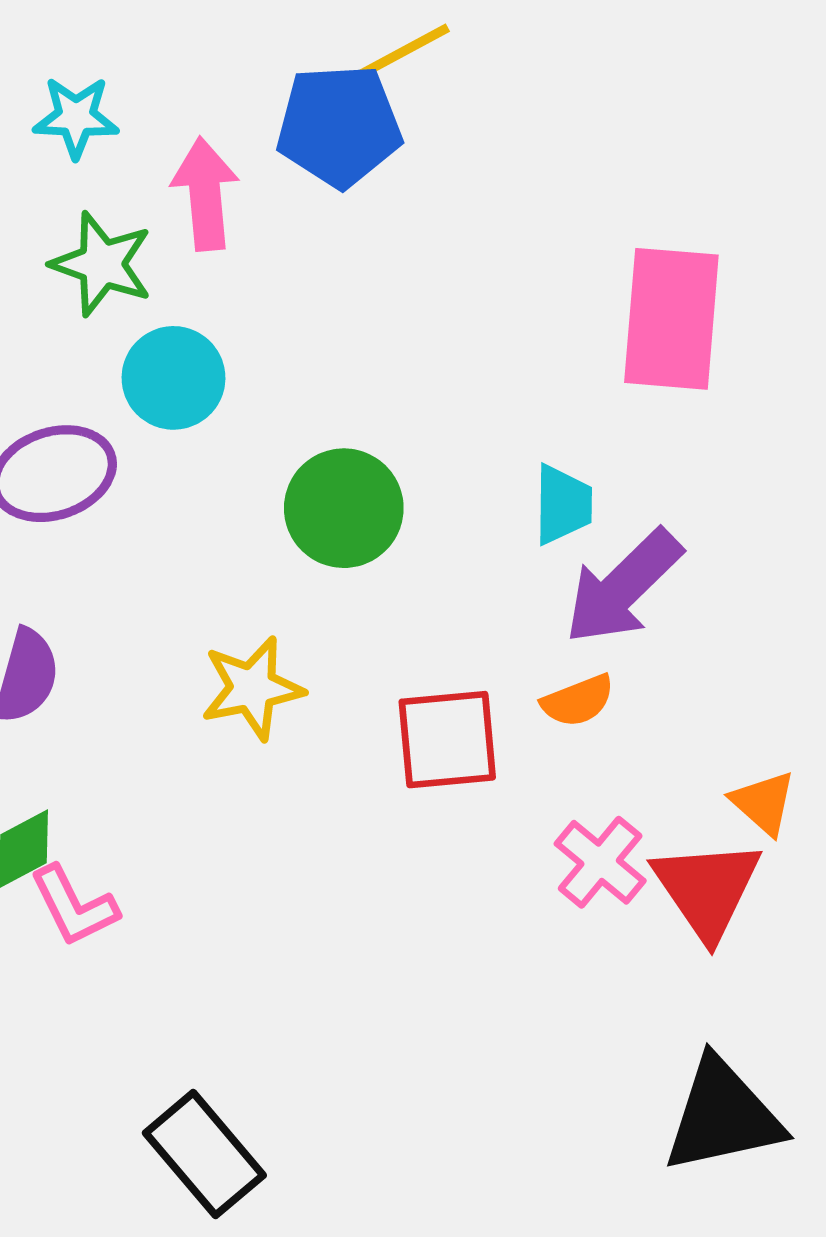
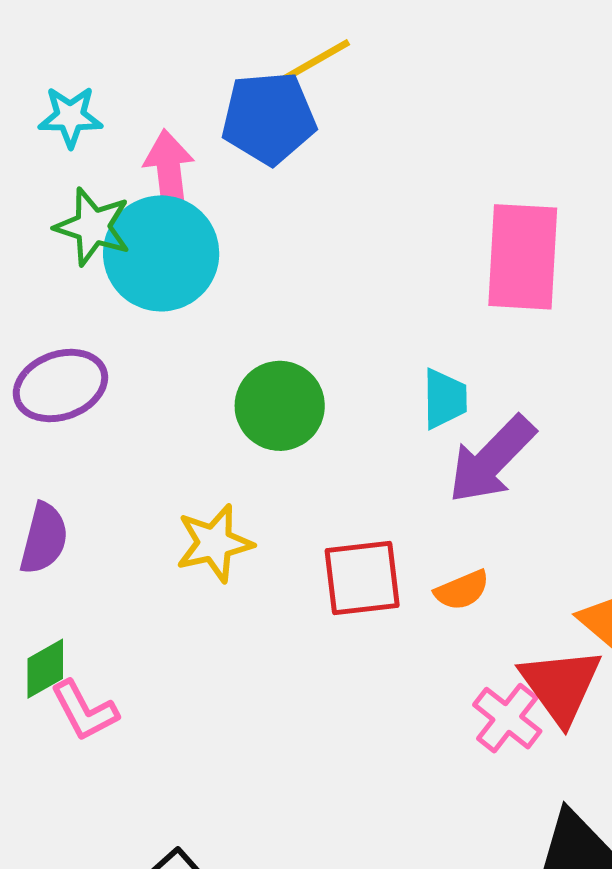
cyan circle: (173, 378) -> (161, 253), moved, size x1.5
orange semicircle: (578, 701) -> (462, 590), moved
pink cross: (600, 862) -> (507, 718), moved

